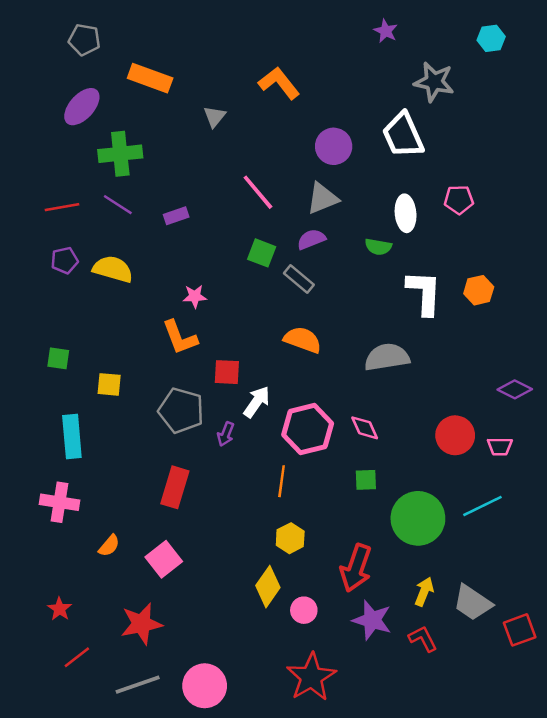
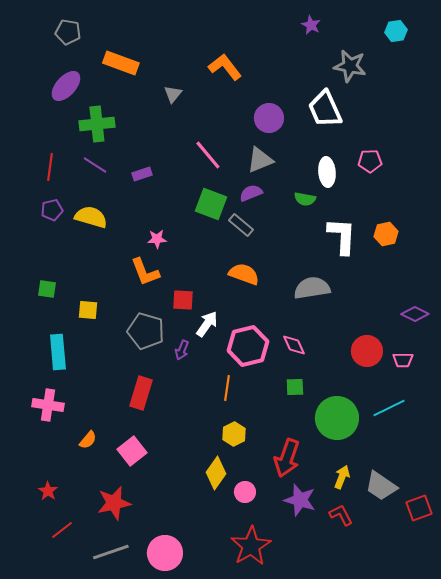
red line: (62, 207) -> (50, 167), turned -72
green square: (262, 253) -> (211, 204), size x1.4

